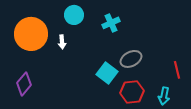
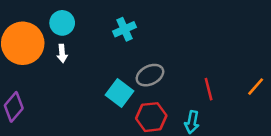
cyan circle: (74, 15) -> (62, 23), moved

